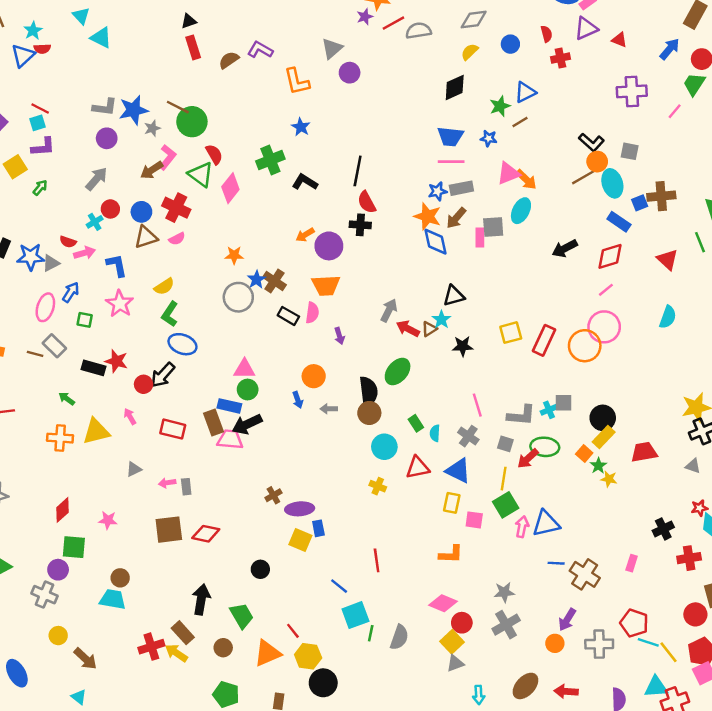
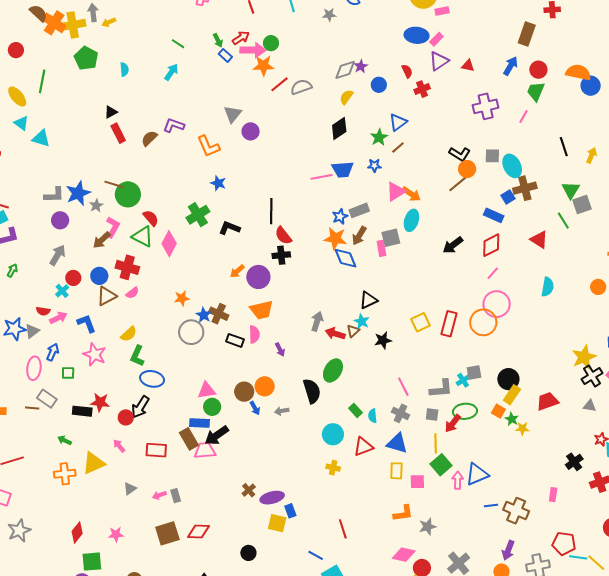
purple star: (365, 17) -> (361, 66), moved
pink line: (451, 162) -> (322, 177), moved
cyan ellipse: (612, 183) -> (512, 166), moved
brown circle: (369, 413) -> (244, 392), moved
gray star: (504, 592) -> (428, 527), moved

